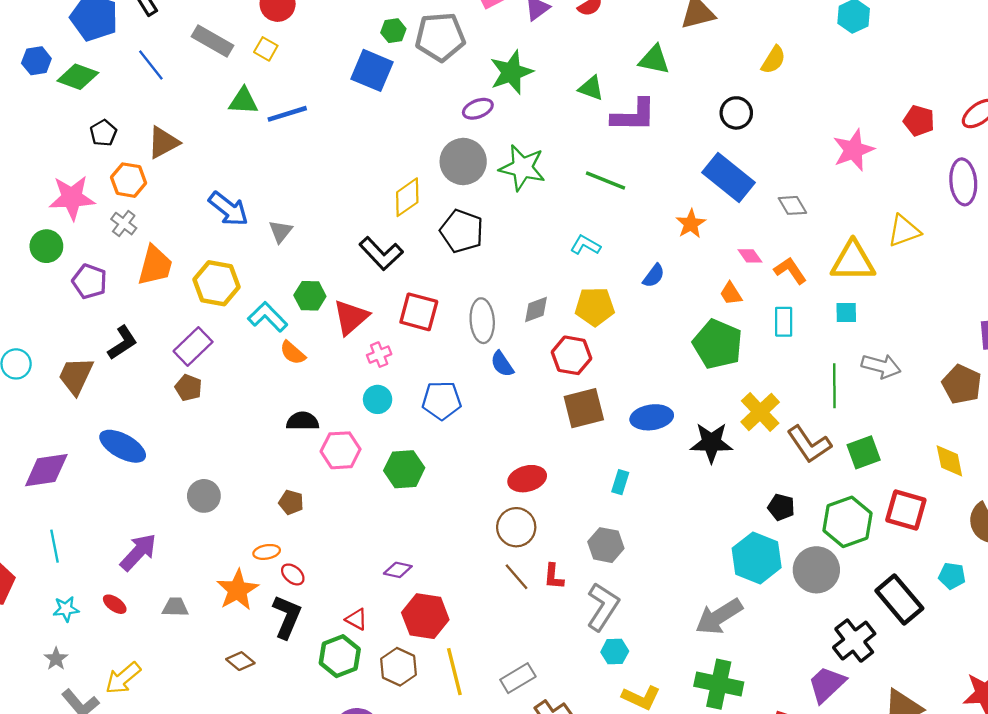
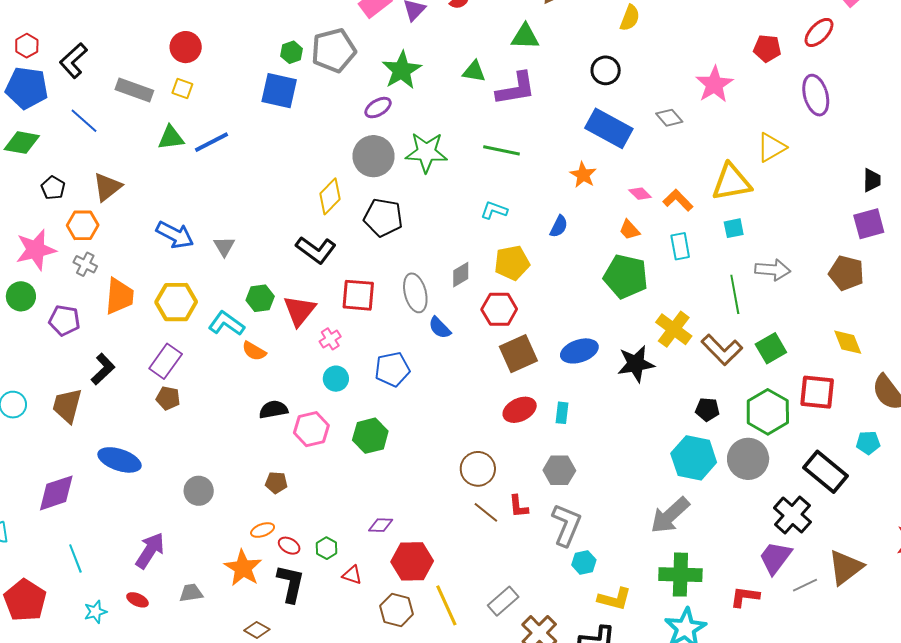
gray diamond: (792, 205) -> (669, 118), moved
red ellipse: (527, 479) -> (520, 410), moved
green hexagon: (340, 656) -> (327, 548), moved, size x0.6

